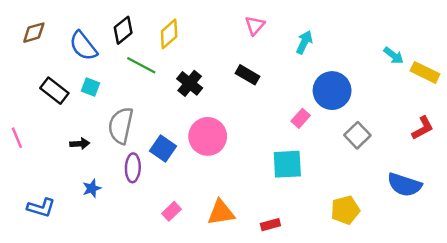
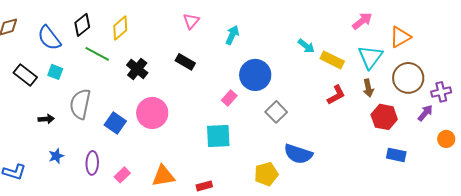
red L-shape: (423, 128) -> (336, 95), moved
purple ellipse: (133, 168) -> (92, 163), moved
blue semicircle: (404, 185) -> (298, 154), moved

